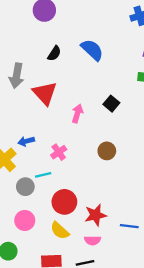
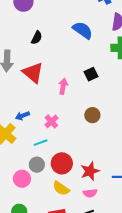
blue semicircle: (92, 50) -> (83, 30), moved
black square: (111, 104) -> (91, 74), turned 32
gray circle: (25, 187) -> (37, 165), moved
pink circle: (25, 220) -> (22, 179), moved

